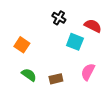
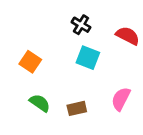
cyan square: (75, 42) -> (88, 58), moved

